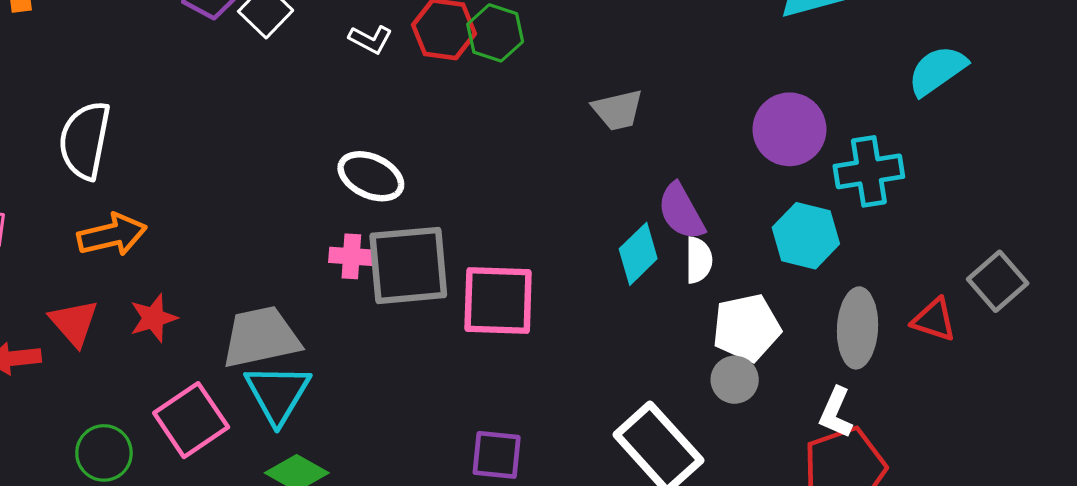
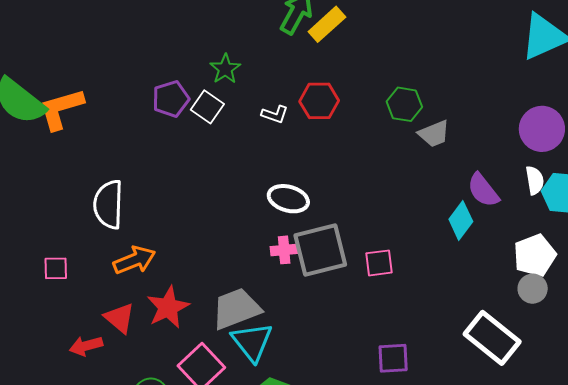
green hexagon: (495, 33) -> (404, 104), moved
white semicircle: (699, 260) -> (535, 180), moved
pink square: (498, 300) -> (379, 263), size x0.6
red star: (153, 318) -> (168, 307), size x1.4

